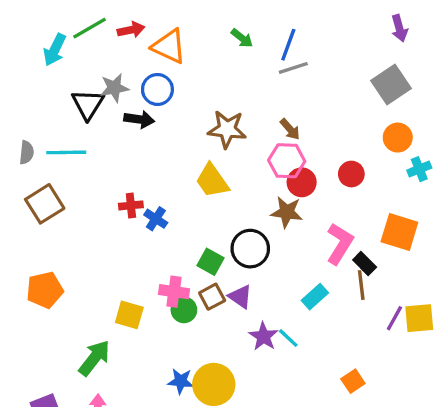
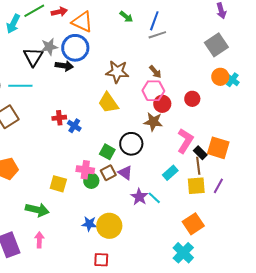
blue circle: (157, 89) -> (75, 48), size x1.4
cyan cross: (419, 169) -> (232, 80), moved, turned -32
orange square: (399, 232) -> (218, 148), moved
yellow square: (419, 318) -> (196, 186), moved
green arrow: (94, 358) -> (37, 210), turned 65
orange square: (353, 381) -> (193, 224), size x1.5

